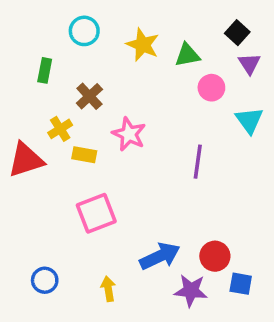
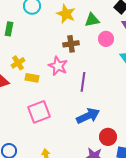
brown cross: (89, 96) -> (71, 44), moved, turned 35
purple line: (198, 162) -> (83, 82), moved
blue arrow: (160, 256) -> (88, 116), moved

